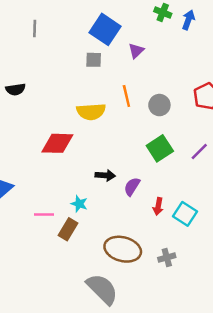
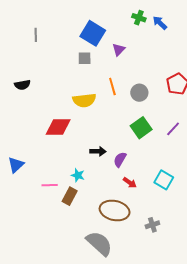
blue arrow: (188, 20) -> (160, 23), turned -63
red arrow: (158, 206) -> (130, 183), moved, turned -64
gray cross: (167, 258) -> (152, 225), moved

